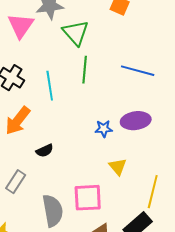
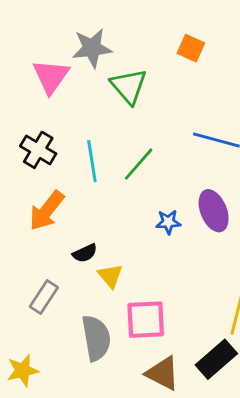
green line: (85, 70) -> (139, 164), moved, turned 36
purple ellipse: (136, 121) -> (214, 211), turned 76
yellow triangle: (118, 167) -> (110, 276), moved

